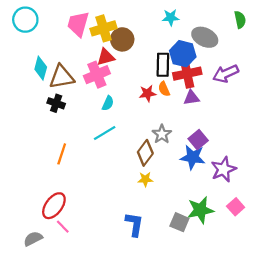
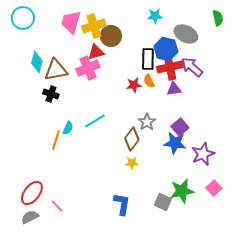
purple arrow: (226, 74) -> (192, 67), moved, turned 65
cyan semicircle: (108, 103) -> (68, 128), moved
red ellipse: (54, 206) -> (32, 193), moved

